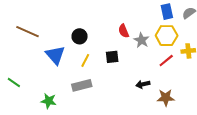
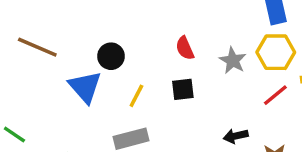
red semicircle: (124, 31) -> (185, 48), moved
black circle: (80, 36) -> (111, 56), moved

